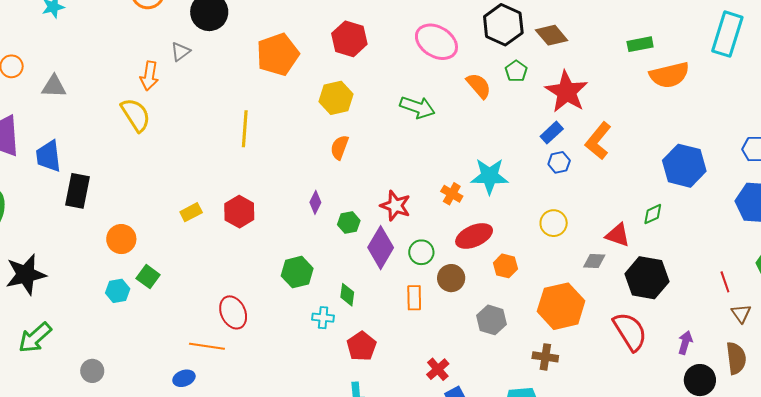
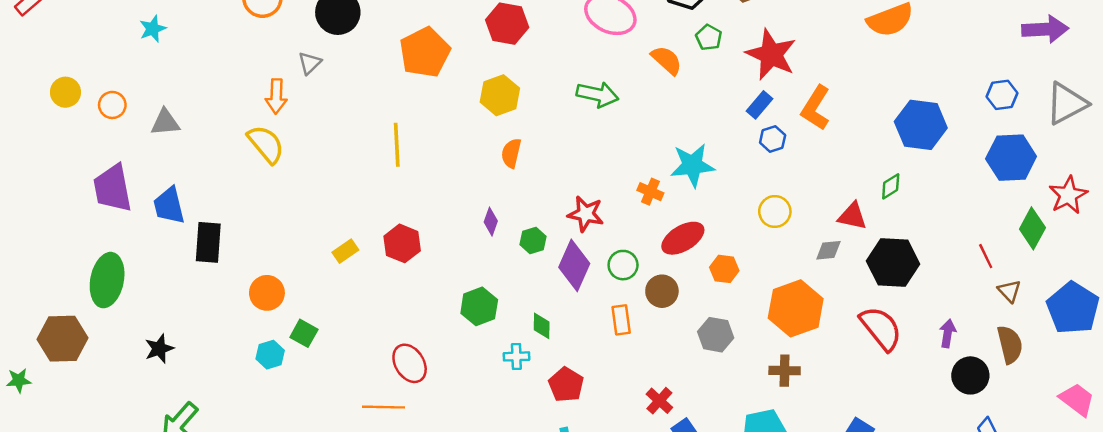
black star: (26, 274) -> (159, 349), size x0.6

